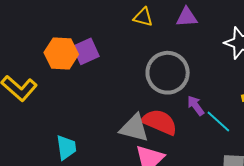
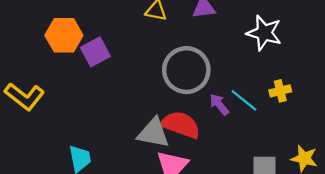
orange hexagon: (61, 53) -> (64, 35), moved
cyan line: (218, 121) -> (244, 100), moved

